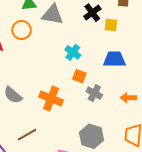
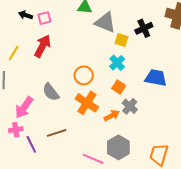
yellow square: (111, 25) -> (122, 40), moved
orange circle: (22, 30) -> (84, 75), moved
orange arrow: (128, 98) -> (112, 115), moved, turned 140

